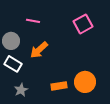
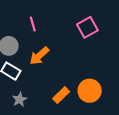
pink line: (33, 21) -> (33, 24), turned 64
orange rectangle: (59, 86) -> (61, 95), turned -35

